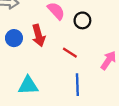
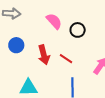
red arrow: (38, 35) -> (44, 55), moved

